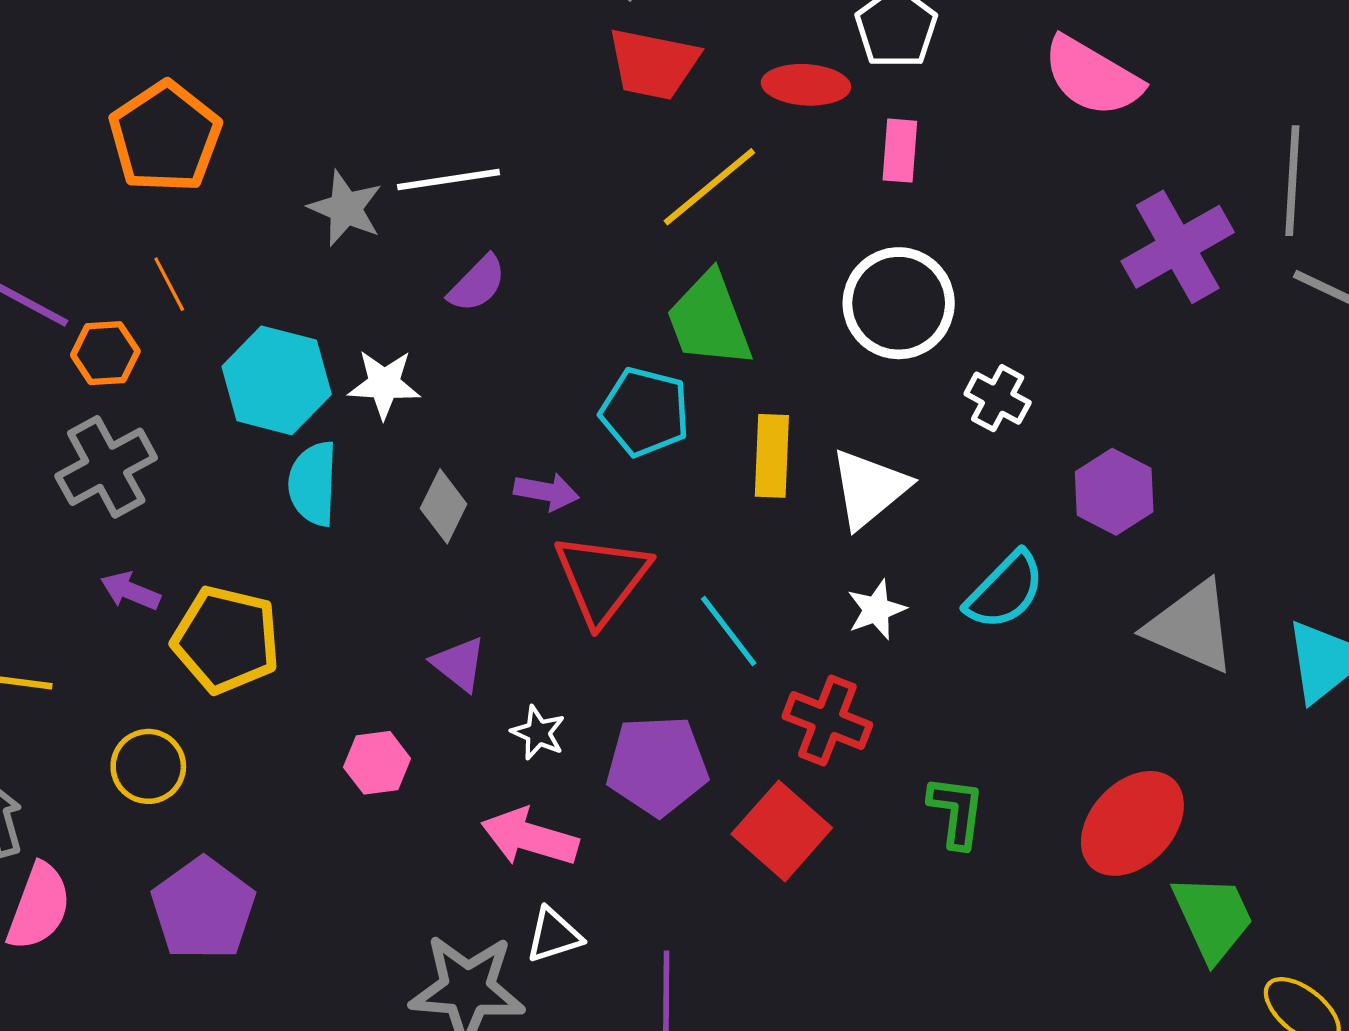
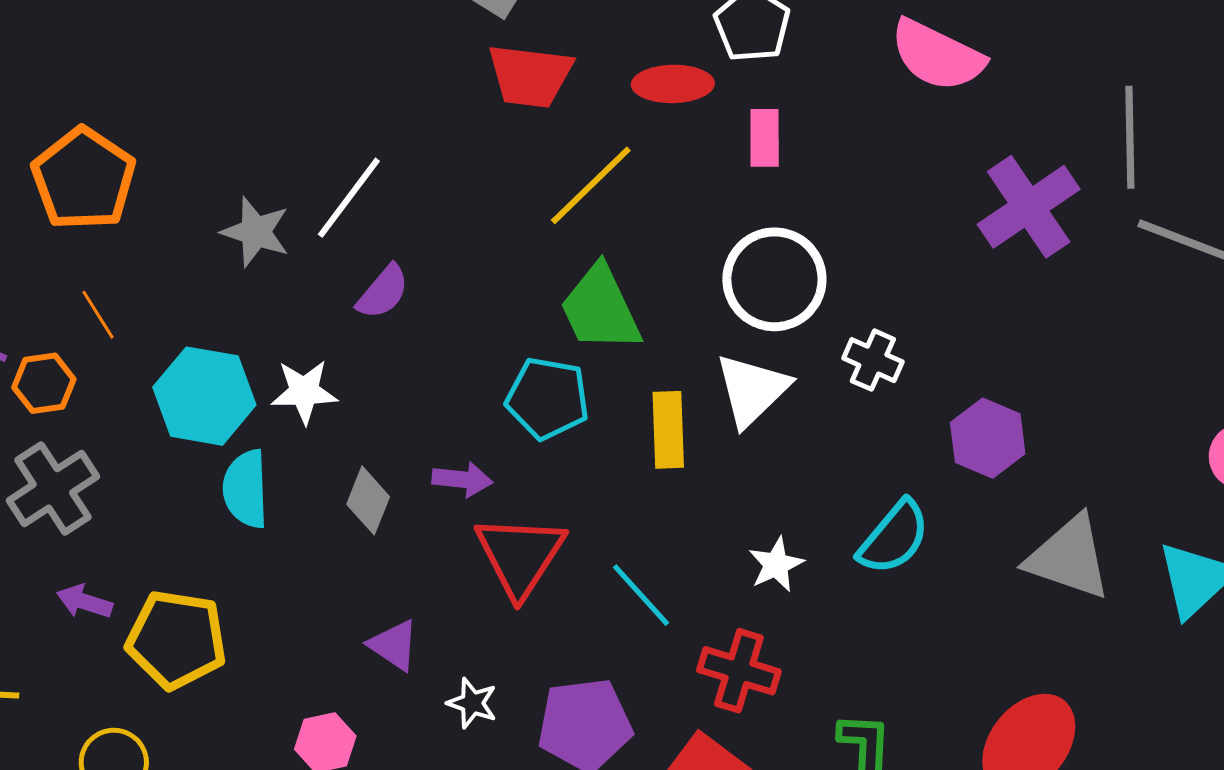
white line: (449, 180) -> (349, 198), turned -40
white triangle: (869, 488) -> (752, 390), moved

